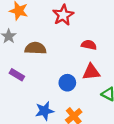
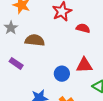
red semicircle: (89, 45) -> (83, 28), moved

